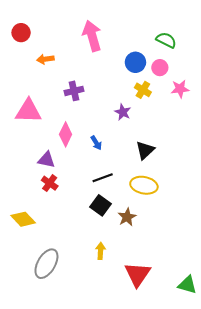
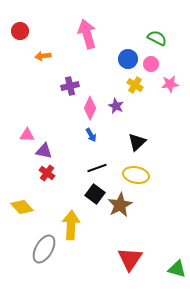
pink triangle: (28, 111) -> (27, 135), moved, size x0.6
pink diamond: (66, 134) -> (90, 108), moved
brown star: (127, 217) -> (120, 205), size x1.4
yellow arrow: (100, 251) -> (71, 225), moved, size x1.8

